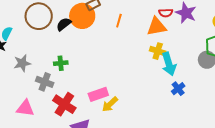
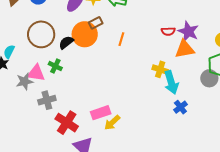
orange triangle: (156, 27) -> (185, 49), moved
green cross: (61, 63) -> (55, 66), moved, turned 32
gray cross: (45, 82) -> (47, 100), turned -36
pink triangle: (25, 108) -> (36, 73), moved

